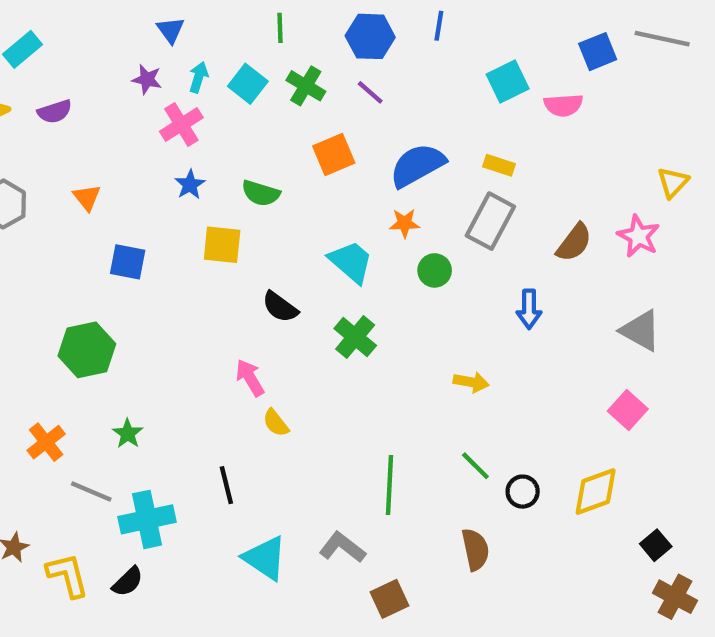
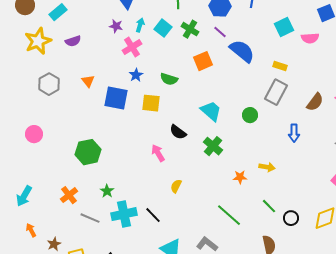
blue semicircle: (417, 165) -> (242, 51), moved, turned 68
orange star: (405, 223) -> (240, 177), moved
blue square: (128, 262) -> (116, 98), moved, size x1.4
pink arrow: (250, 378) -> (158, 153), moved
yellow semicircle: (276, 423) -> (176, 186), turned 64
black line: (226, 485) -> (153, 215), turned -30
green line: (390, 485) -> (229, 215), turned -52
cyan cross: (147, 519) -> (124, 214), moved

